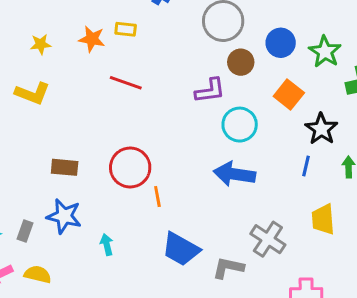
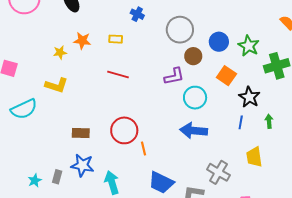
orange star: (92, 39) -> (82, 41), moved
cyan arrow: (107, 245) -> (112, 182), size x1.6

